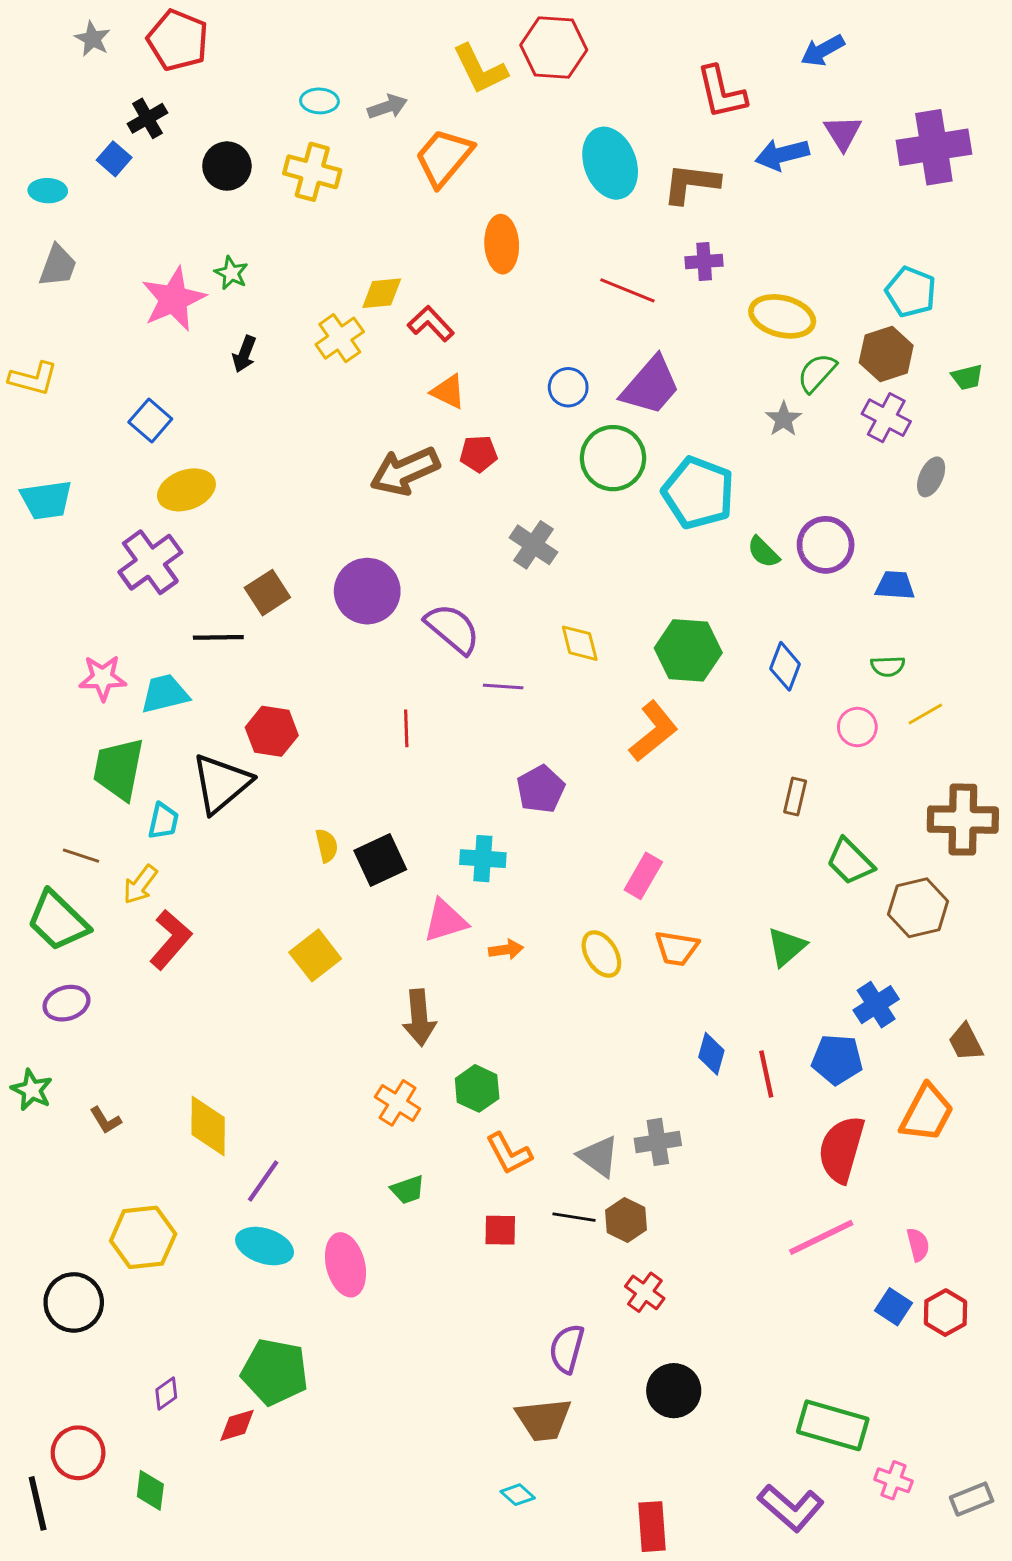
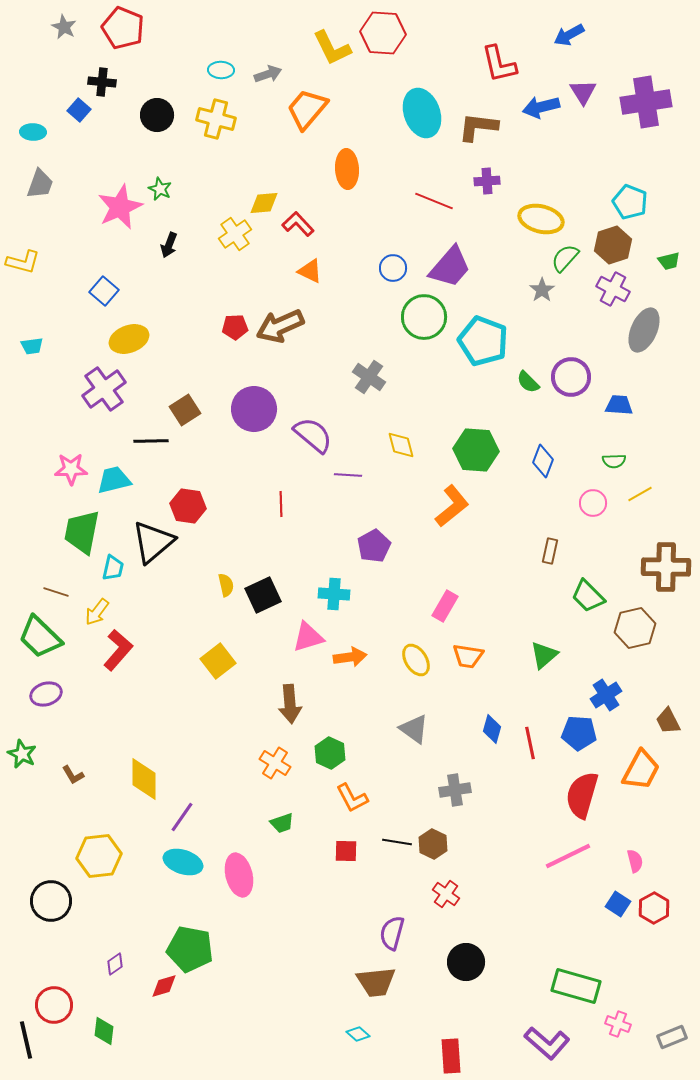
black cross: (147, 118) -> (102, 82), turned 36
red pentagon: (479, 454) -> (235, 327), moved
gray ellipse: (931, 477) -> (644, 330), size x1.6
cyan trapezoid: (46, 500) -> (32, 346), size x0.6
orange arrow: (506, 950) -> (350, 657), size x1.4
gray triangle: (599, 1156) -> (414, 729), moved

